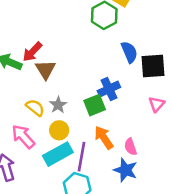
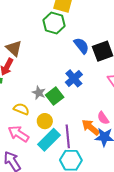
brown triangle: (45, 70) -> (14, 48), moved
gray star: (58, 105) -> (39, 93), moved
green square: (95, 105) -> (55, 96), moved
orange arrow: (104, 138) -> (91, 127), moved

